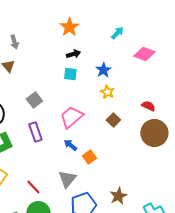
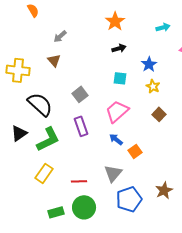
cyan arrow: (117, 33) -> (163, 27), turned 32
gray arrow: (14, 42) -> (60, 36), turned 64
cyan square: (70, 74) -> (120, 78), moved
red line: (33, 187) -> (79, 181), turned -49

